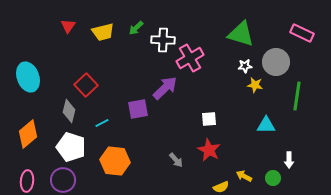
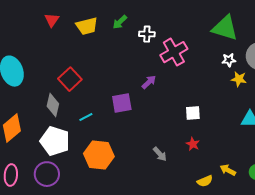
white cross: (163, 40) -> (147, 34), size x0.7
purple arrow: (165, 88) -> (149, 82), size x0.6
red star: (209, 150) -> (193, 144), size x0.6

